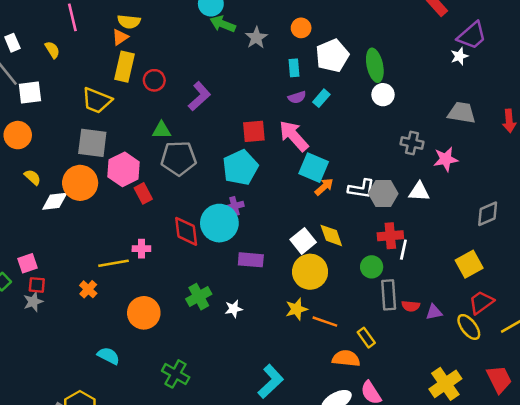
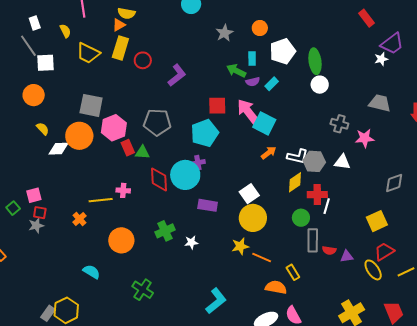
green arrow: (223, 24) -> (236, 71), moved
yellow trapezoid: (97, 100) -> (88, 53), moved
green triangle: (161, 130) -> (142, 152), moved
cyan square: (314, 168) -> (264, 123), moved
yellow diamond: (331, 235) -> (295, 182), moved, turned 70

